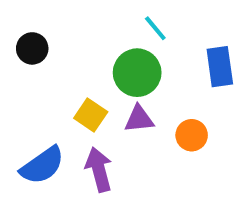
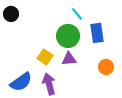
black circle: (32, 48) -> (11, 14), moved
blue rectangle: (220, 67) -> (97, 33), moved
orange circle: (192, 135) -> (106, 67), moved

